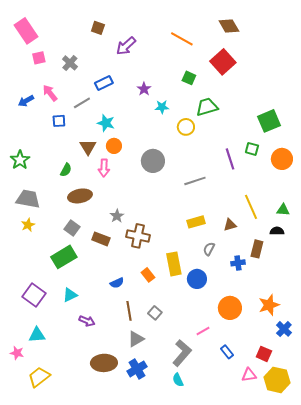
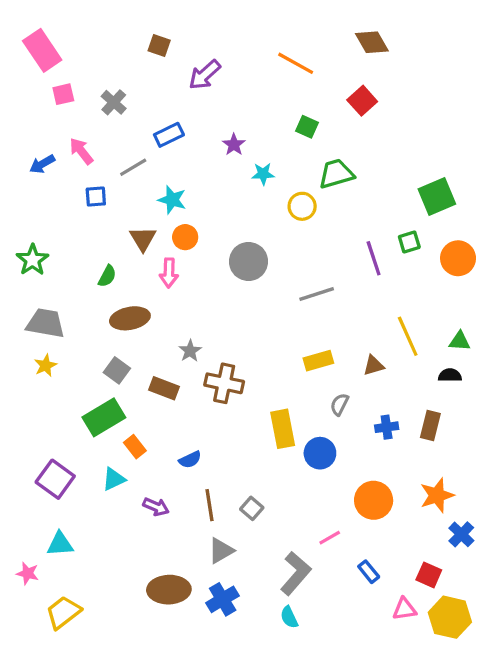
red square: (223, 62) -> (362, 101), size x0.7
green square: (252, 149) -> (409, 242), turned -32
brown rectangle: (257, 249) -> (430, 426), moved
orange rectangle: (148, 275) -> (135, 447), moved
purple arrow: (87, 321) -> (156, 507), moved

